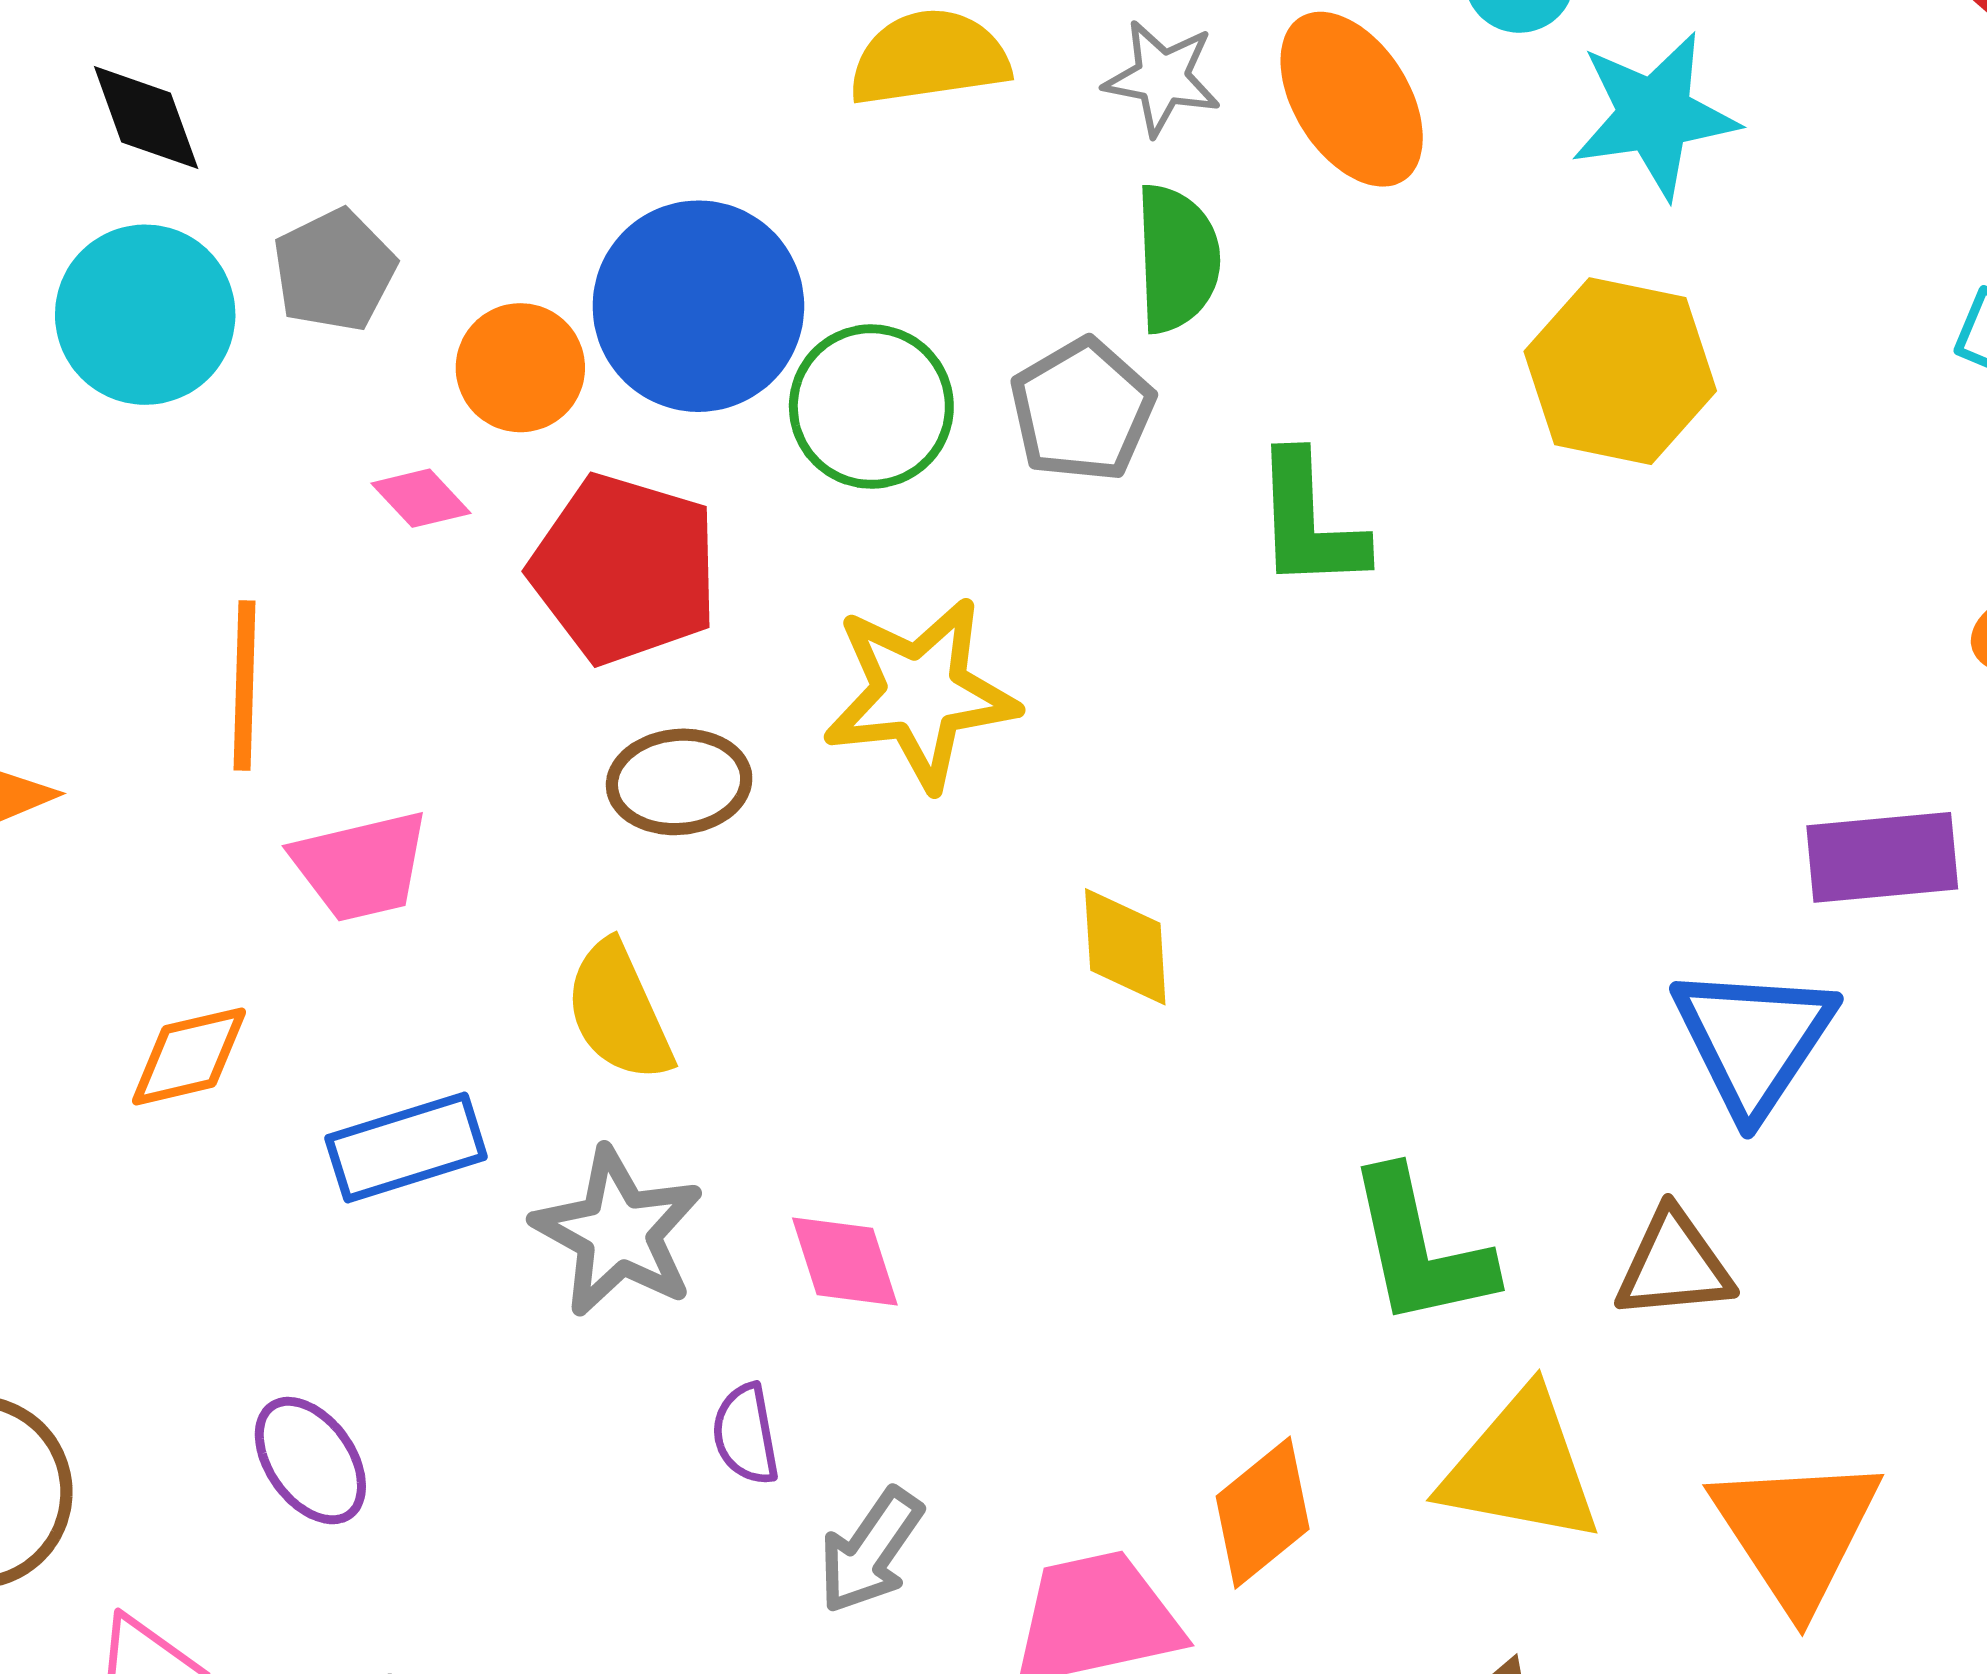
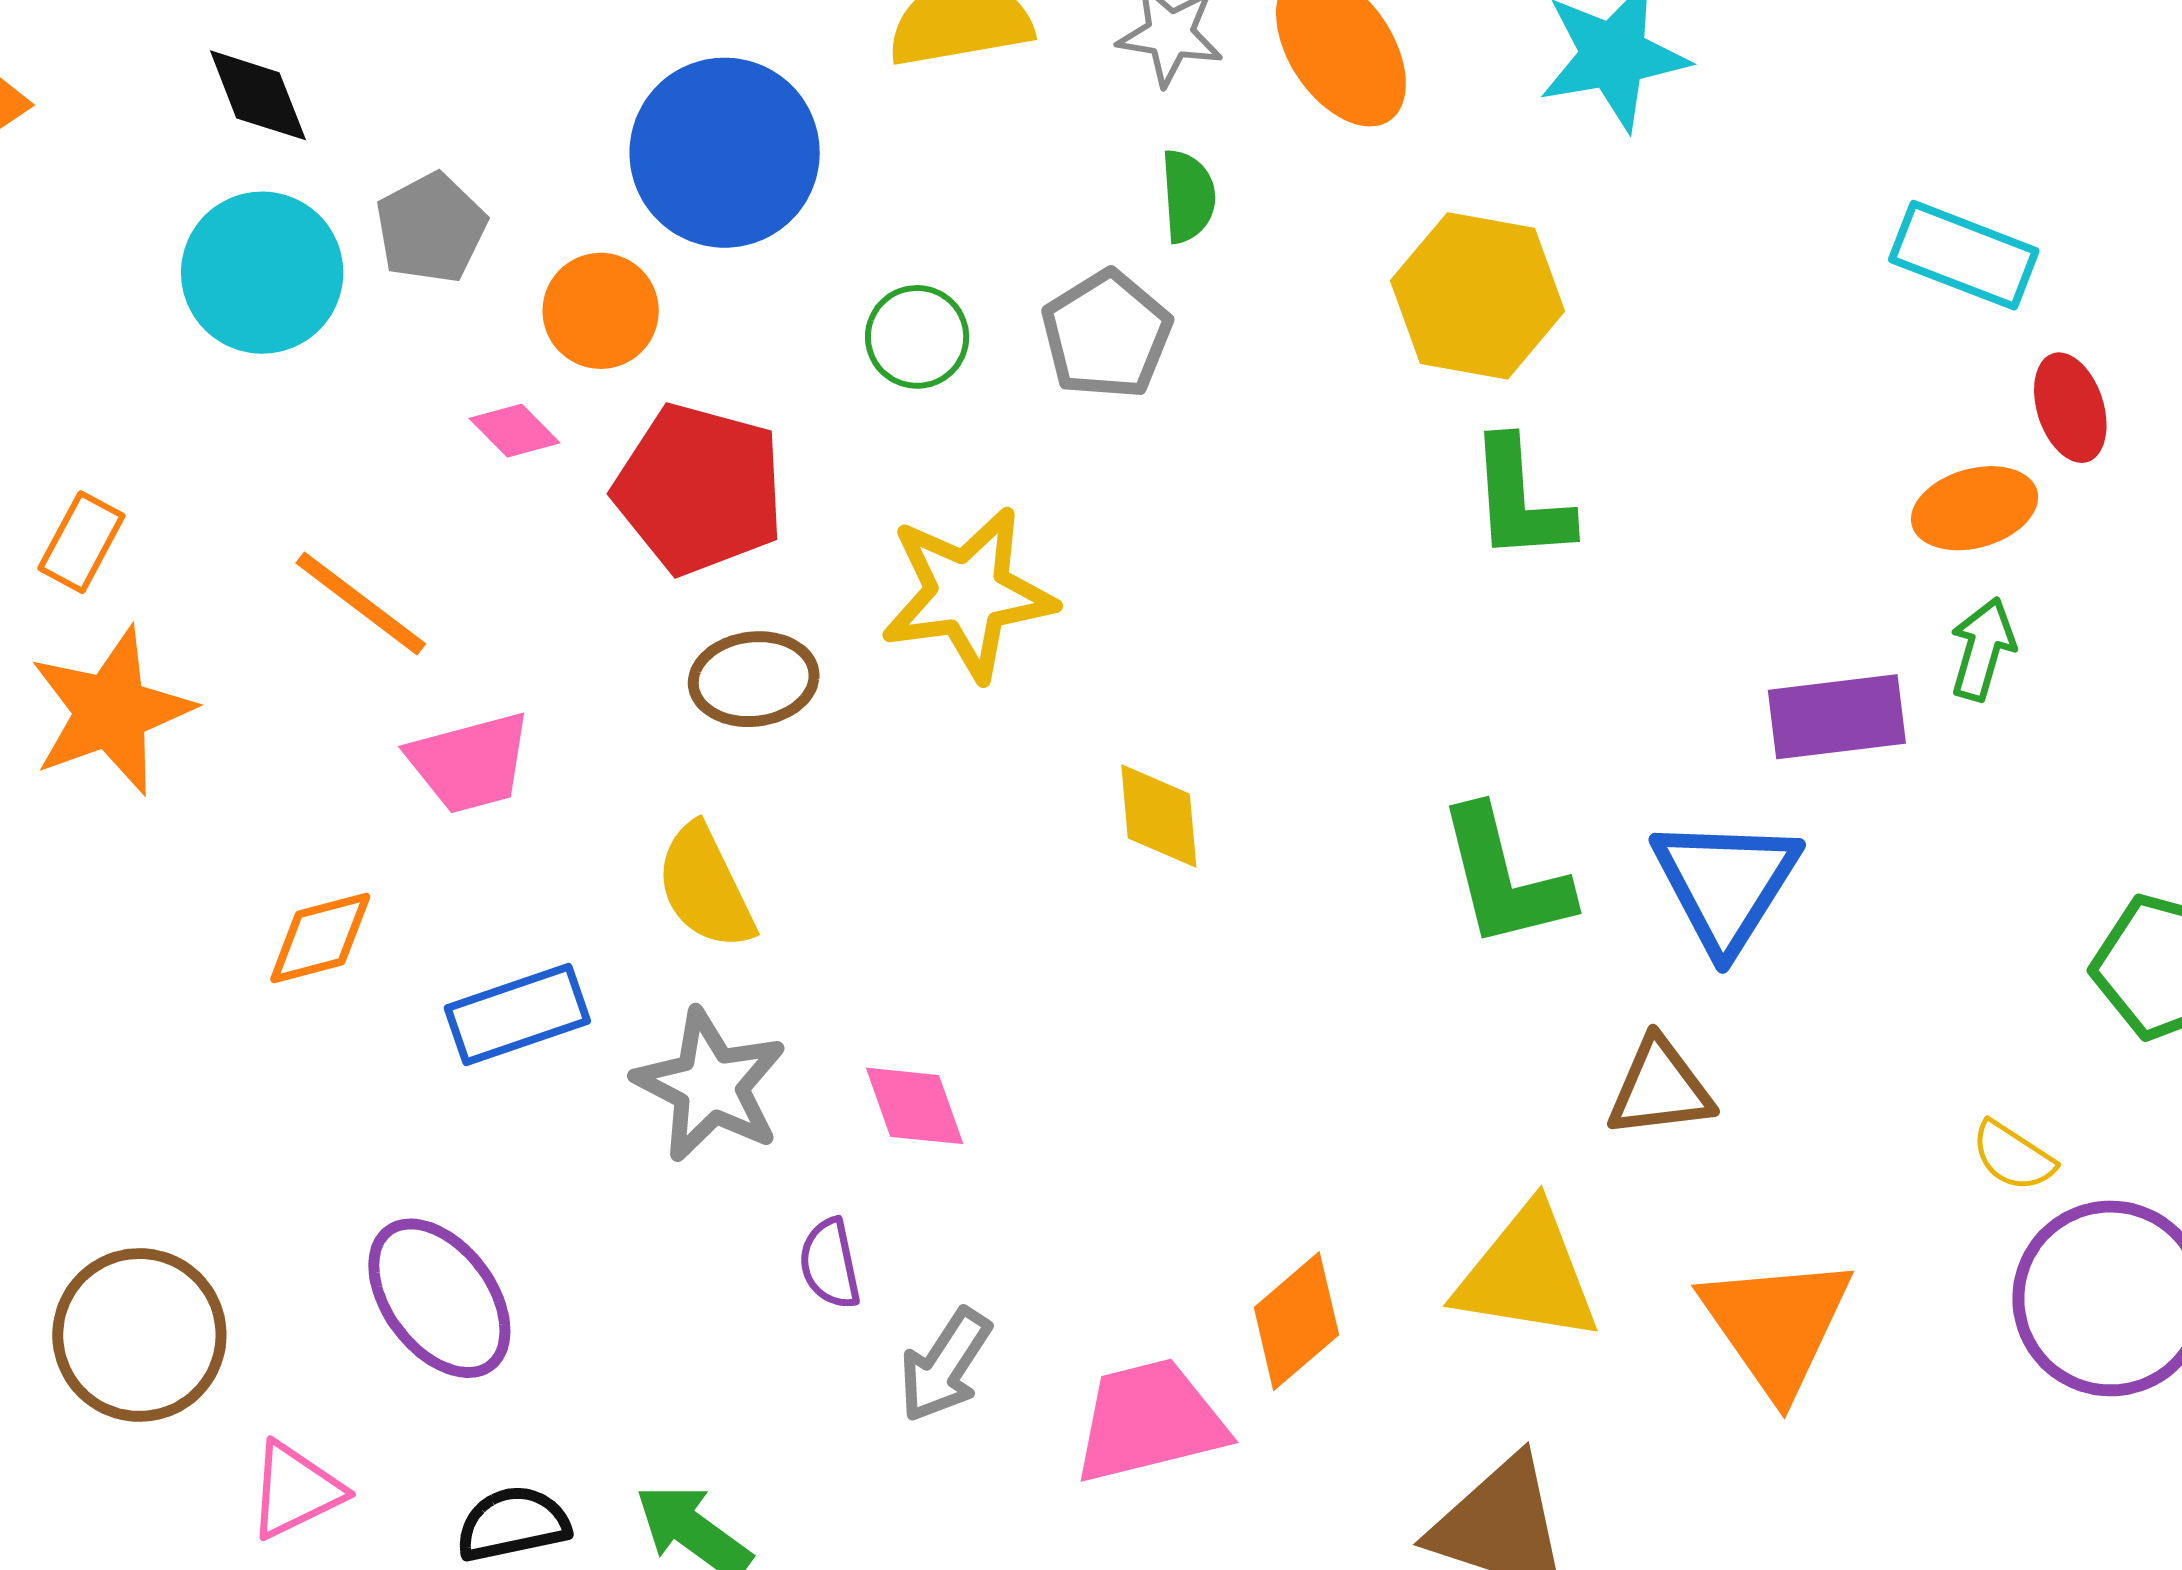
green semicircle: (1177, 259) -> (1188, 196), size x0.7
blue circle: (698, 306) -> (725, 153), moved
yellow hexagon: (1620, 371) -> (1478, 296), moved
green circle: (871, 407) -> (917, 337), size x0.7
green L-shape: (1309, 522) -> (1520, 500), moved
orange line: (245, 686) -> (361, 603), turned -53
green L-shape: (1420, 1248) -> (1504, 878), moved
purple ellipse: (310, 1461) -> (439, 1298), size x1.4

